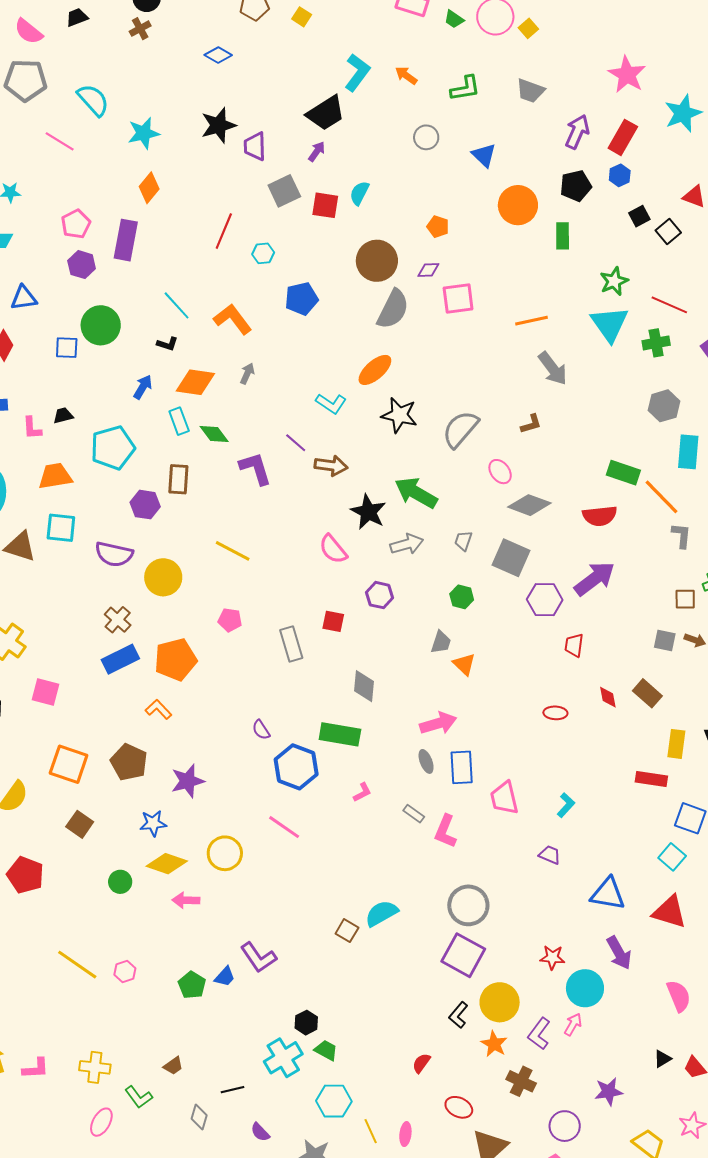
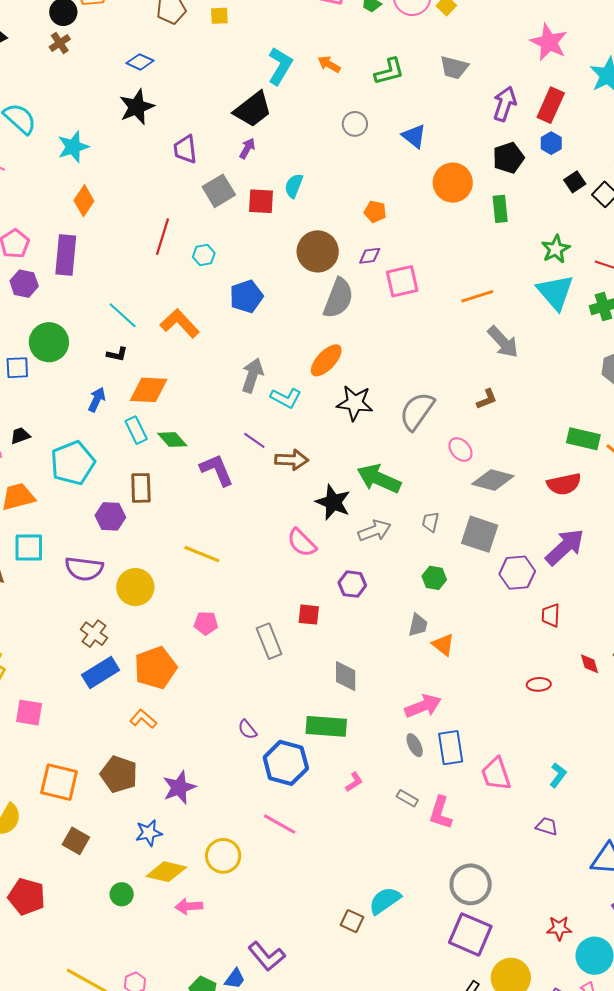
yellow square: (302, 17) -> (219, 16), turned -30
black star: (218, 125) -> (137, 107), moved
gray arrow: (247, 374) -> (252, 375), moved, size x1.6

